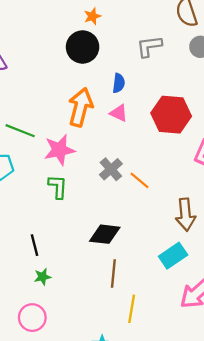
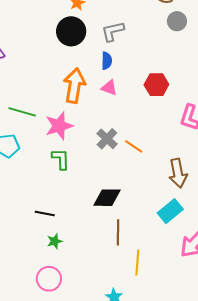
gray L-shape: (149, 46) -> (113, 31), moved
red hexagon: (171, 115) -> (156, 85), size x0.7
black line: (34, 245) -> (45, 214), turned -60

